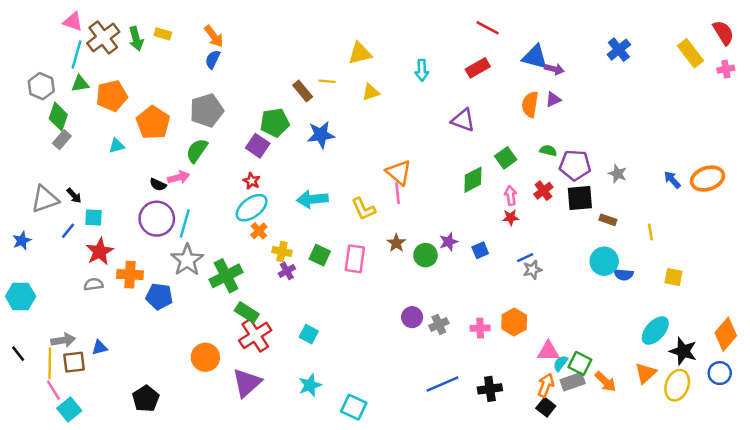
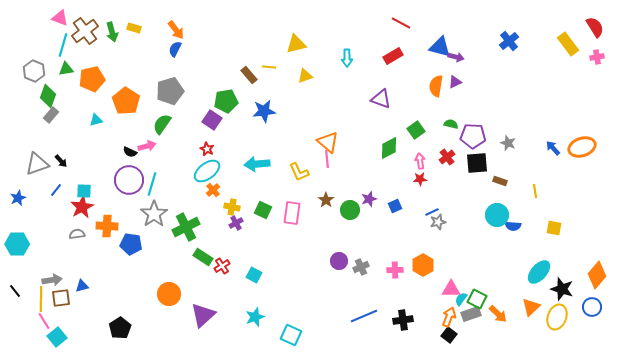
cyan square: (94, 217) -> (84, 191), moved
red cross: (255, 335) -> (222, 266), moved, size x0.6

